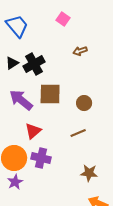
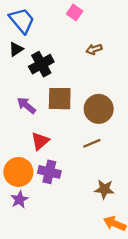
black triangle: (12, 63) -> (16, 49), moved
purple arrow: (21, 100) -> (26, 105), size x0.7
brown circle: (84, 103) -> (99, 109), size x1.6

